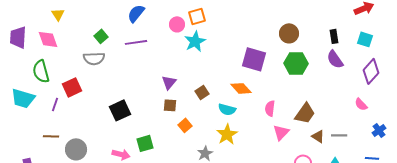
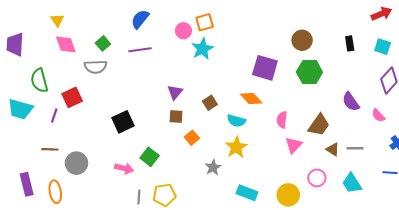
pink diamond: (48, 39) -> (66, 44), moved
purple semicircle: (335, 59) -> (351, 102), moved
green square: (145, 143) -> (150, 157), turned -36

